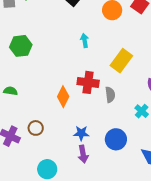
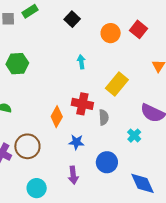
brown circle: (36, 128) -> (27, 146), size x1.6
blue star: (81, 133) -> (76, 142), moved

